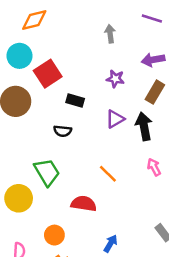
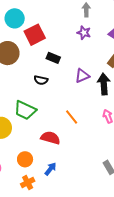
purple star: (115, 79) -> (84, 33), moved
green trapezoid: (47, 172) -> (25, 110), turned 140
blue arrow: (111, 243) -> (50, 169), moved

